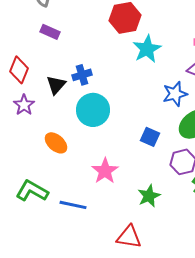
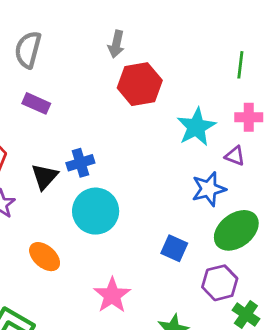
cyan star: (147, 49) -> (196, 127), moved

